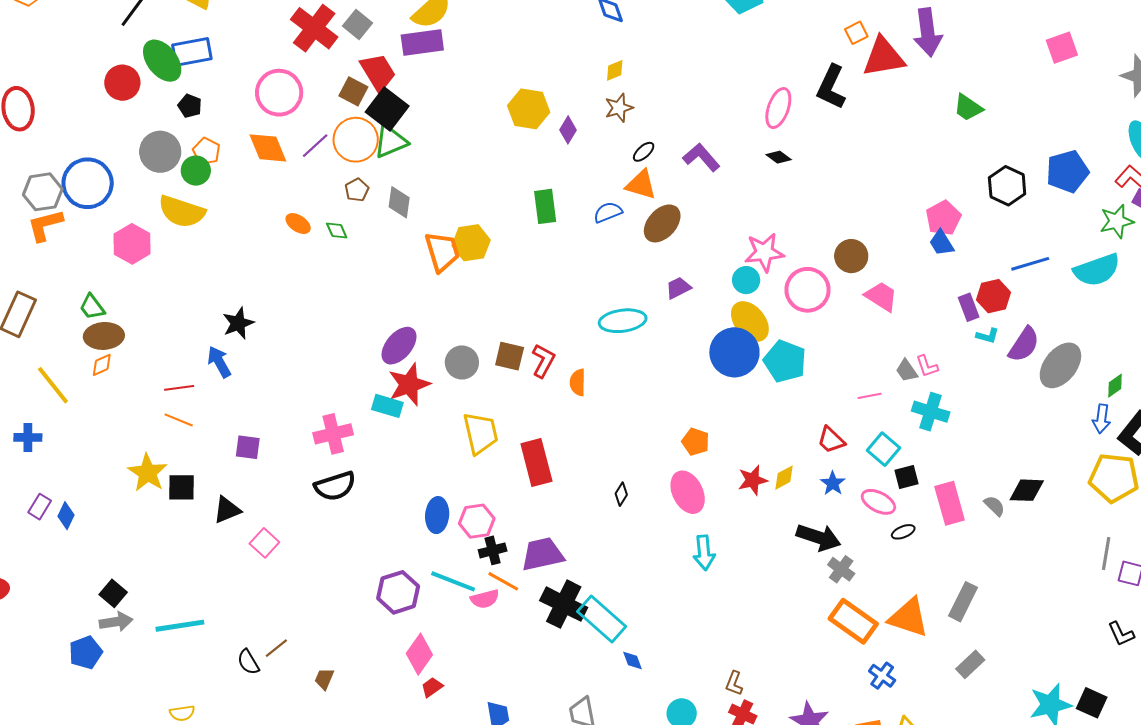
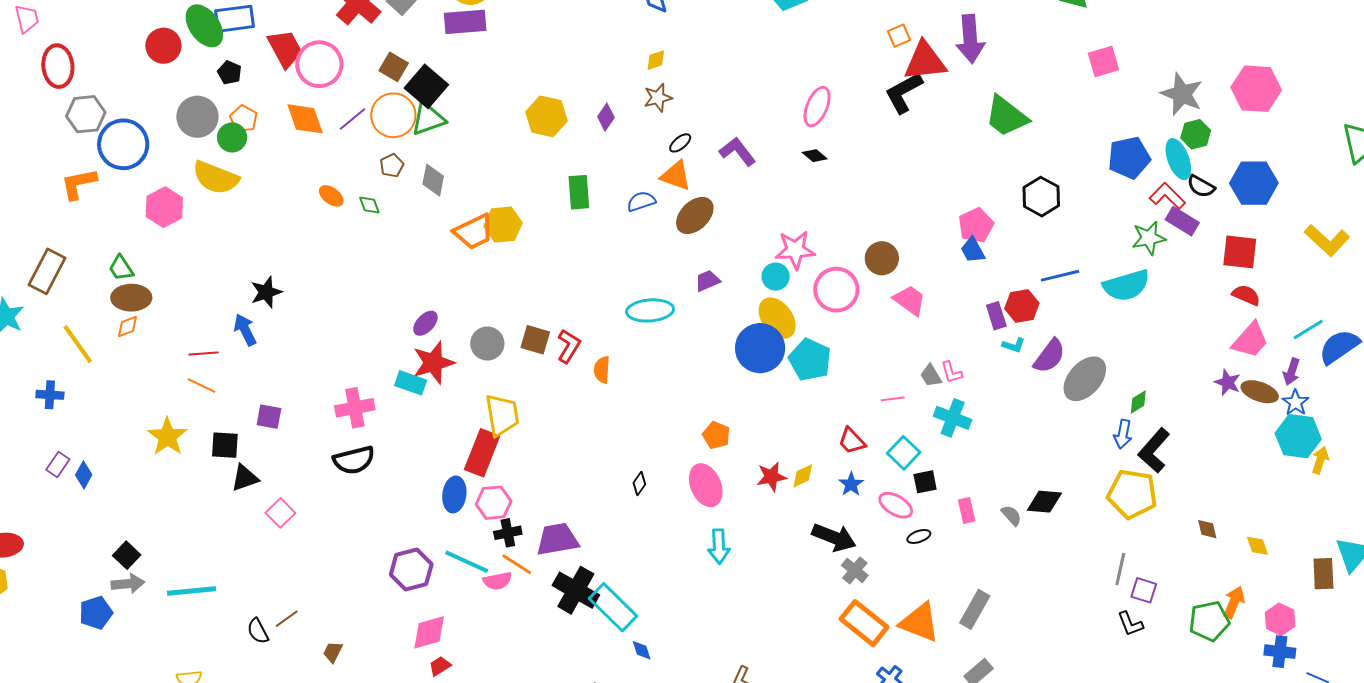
red trapezoid: (378, 72) -> (285, 49), moved
black L-shape: (831, 87) -> (904, 93), moved, turned 33
green trapezoid: (968, 108) -> (1006, 116), size x1.5
yellow hexagon: (529, 109) -> (546, 116), moved
blue pentagon: (1067, 171) -> (1129, 158), moved
gray hexagon: (43, 192) -> (86, 114), moved
orange trapezoid: (442, 252) -> (474, 232), turned 78
purple ellipse: (399, 346) -> (425, 323), size x0.7
red rectangle: (536, 463) -> (482, 453), moved, turned 33
black square: (181, 487) -> (225, 445), moved
pink rectangle: (950, 503) -> (967, 510), size x0.6
black L-shape: (1121, 634) -> (1130, 624), moved
pink diamond: (419, 654) -> (429, 632), turned 36

